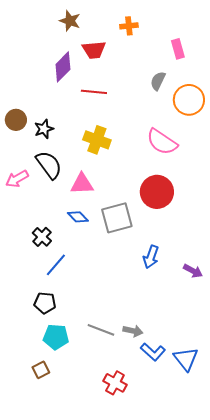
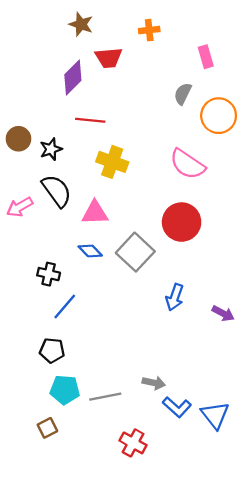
red line: (94, 92) -> (90, 120), moved
gray square: (117, 218) -> (135, 252), turned -32
black cross: (42, 237) -> (49, 274), turned -30
gray line: (101, 330) -> (105, 397), moved, turned -32

